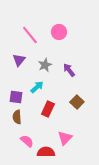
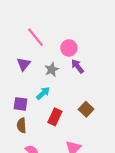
pink circle: (59, 32) -> (69, 48), moved
purple arrow: (69, 70) -> (77, 66), moved

